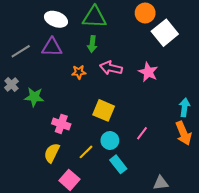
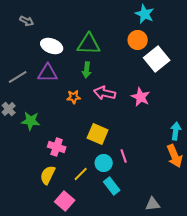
pink line: (142, 133) -> (124, 156), moved, turned -56

